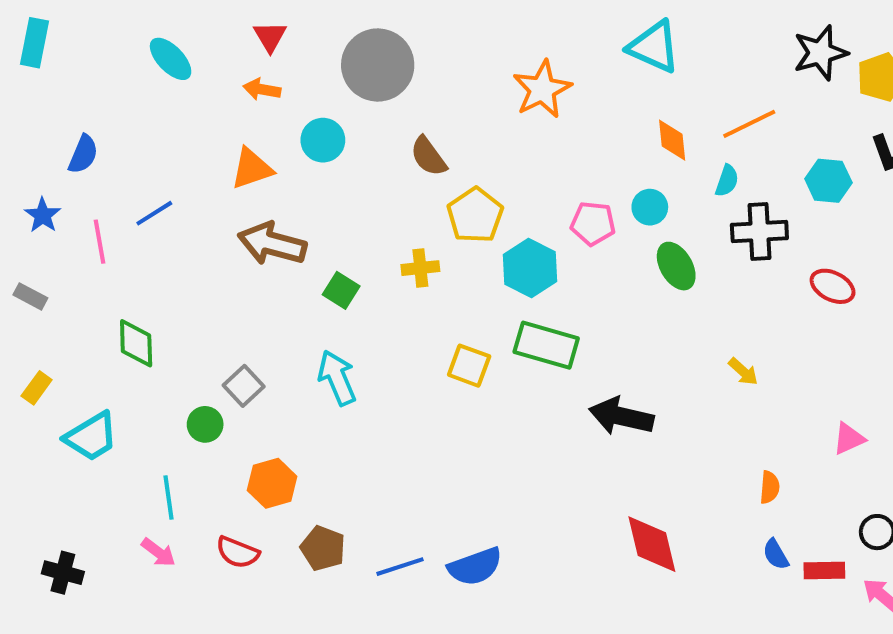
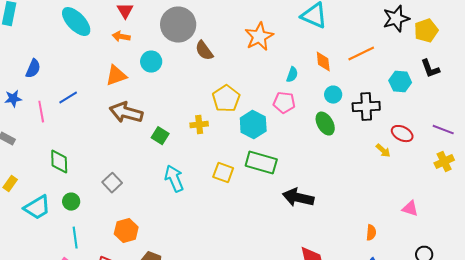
cyan ellipse: (171, 59) -> (76, 22), size x1.4
brown semicircle: (428, 156) -> (204, 51), moved
cyan semicircle: (727, 181) -> (292, 75), moved
cyan circle: (650, 207) -> (333, 95), moved
blue star: (43, 215) -> (13, 99), turned 30
yellow arrow: (743, 372) -> (383, 151), moved
cyan arrow: (337, 378) -> (174, 179), moved
green circle: (205, 424) -> (71, 202), moved
pink triangle: (849, 439) -> (410, 209), turned 42

